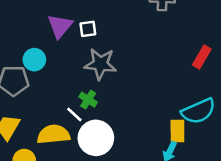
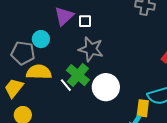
green cross: (88, 100) -> (78, 75), size x1.6
yellow semicircle: (53, 134) -> (39, 72), moved
white circle: (96, 138) -> (106, 87), moved

